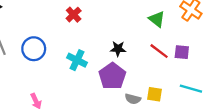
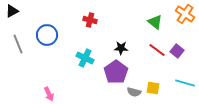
red cross: (74, 15) -> (90, 20), moved, turned -32
blue circle: (34, 49) -> (47, 35), moved
purple square: (182, 52) -> (177, 51), turned 32

